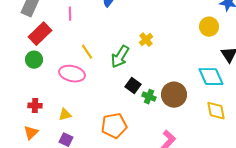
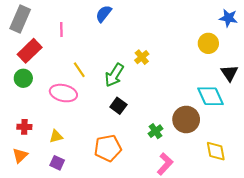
black square: (133, 86) -> (118, 106), moved
brown circle: (174, 95) -> (186, 119), moved
green cross: (149, 97) -> (155, 131), moved, turned 32
yellow diamond: (216, 111) -> (216, 151), moved

